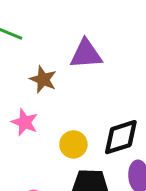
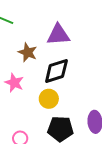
black diamond: (121, 137) -> (56, 71), moved

